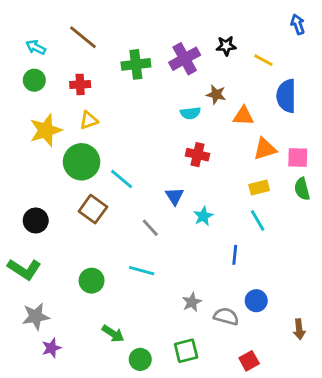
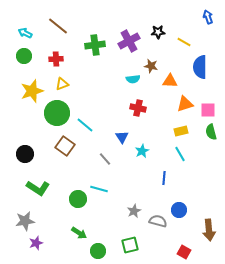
green L-shape: (24, 269) -> (38, 188), moved
green circle: (92, 281) -> (78, 199), moved
brown arrow: (299, 329) -> (209, 230), size x1.5
red square: (249, 361) -> (184, 252), moved, turned -32

